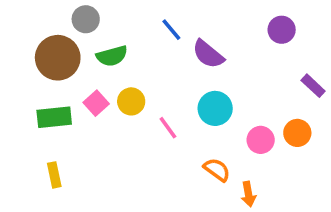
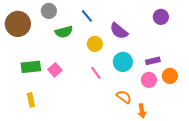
blue line: (171, 30) -> (87, 16), moved
brown circle: (58, 58) -> (18, 24), moved
purple rectangle: (313, 86) -> (153, 61), moved, turned -56
yellow circle: (131, 101) -> (95, 44), moved
pink square: (96, 103) -> (55, 70), moved

